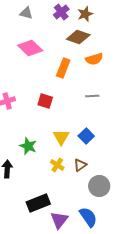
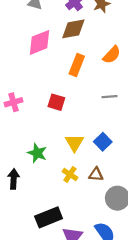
brown diamond: (78, 37) -> (73, 29), moved, turned -30
pink diamond: (30, 48) -> (40, 42), turned -65
orange semicircle: (94, 59) -> (112, 55), turned -30
brown triangle: (80, 165) -> (96, 174), turned 40

